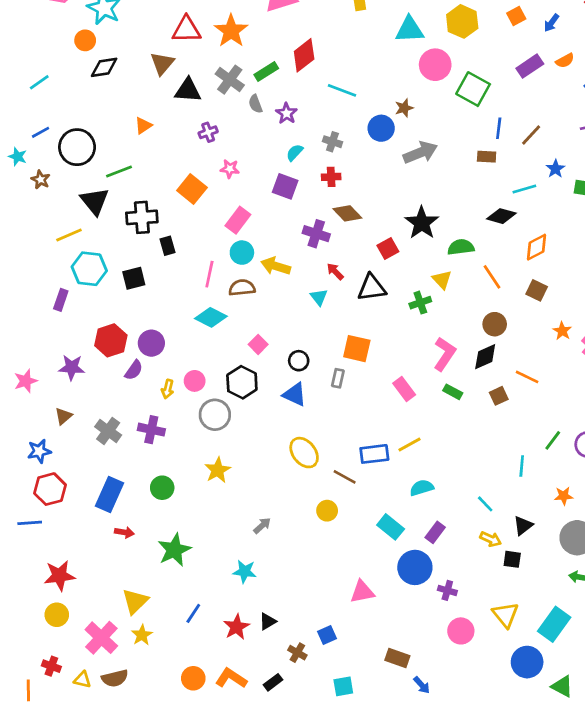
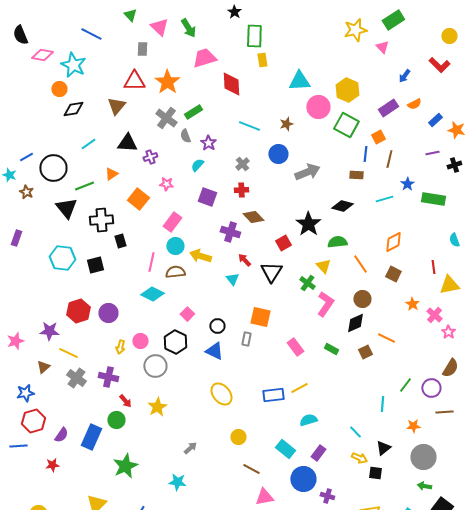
orange square: (516, 16) -> (378, 137), moved
yellow hexagon: (462, 21) -> (347, 90), moved
red diamond: (304, 55) -> (231, 84), moved, turned -55
cyan line: (39, 82) -> (88, 144), moved
black triangle: (188, 90) -> (127, 143), moved
brown star: (404, 108) -> (286, 124), moved
orange triangle: (143, 126) -> (111, 174), moved
brown line: (531, 135) -> (389, 159), turned -30
gray cross: (332, 142) -> (242, 164), turned 32
cyan semicircle: (295, 153) -> (197, 165), moved
black diamond: (501, 216) -> (342, 206), moved
yellow line: (69, 235) -> (68, 353), moved, turned 48
black triangle: (372, 288) -> (271, 272), turned -50
purple rectangle: (61, 300) -> (16, 238), moved
green cross: (420, 303) -> (307, 283), turned -35
pink L-shape: (445, 354) -> (325, 304), moved
purple semicircle: (134, 370) -> (61, 435), moved
brown line: (345, 477) -> (251, 469), moved
blue rectangle: (109, 494) -> (91, 437), moved
red arrow: (124, 532) -> (125, 401), moved, turned 40
red star: (59, 576) -> (52, 465), moved, size x0.6

